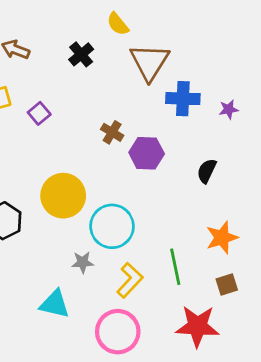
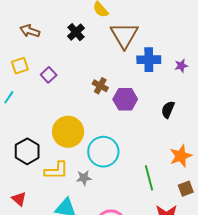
yellow L-shape: (130, 280) -> (56, 171), moved, turned 50

